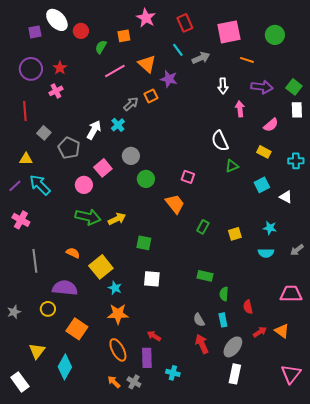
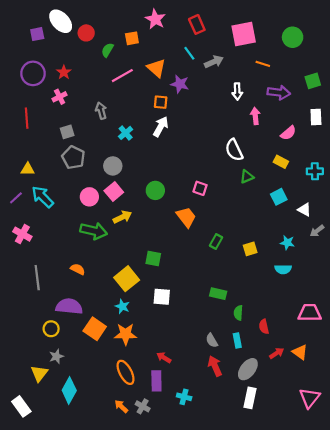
green square: (294, 87) -> (313, 81), moved, turned 35
orange square: (151, 96) -> (161, 102), turned 32
gray arrow: (131, 104) -> (101, 111), moved, turned -63
white arrow: (94, 130) -> (161, 127), moved
gray square: (44, 133) -> (67, 132), moved, turned 32
gray circle: (131, 156) -> (113, 166), moved
pink square: (103, 168) -> (114, 191), moved
yellow arrow: (117, 219) -> (122, 217), moved
gray arrow: (297, 250) -> (317, 231), moved
yellow square: (101, 267) -> (127, 279), moved
gray star: (14, 312) -> (56, 356), moved
orange square: (77, 329) -> (95, 329), moved

